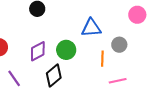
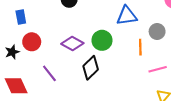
purple diamond: (38, 51) -> (72, 44), turned 60

